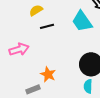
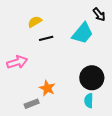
cyan trapezoid: (82, 21) -> (82, 33), turned -105

